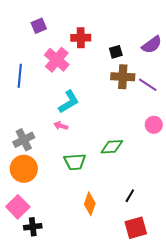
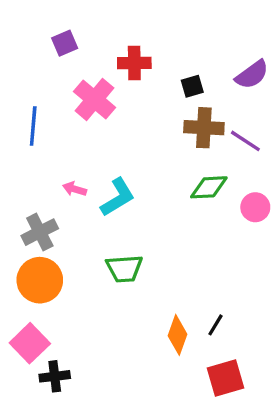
cyan L-shape: (69, 102) -> (118, 197), moved
pink arrow: (61, 126) -> (75, 189), moved
green diamond: (112, 147) -> (209, 187), moved
orange diamond: (90, 204) -> (177, 335), moved

